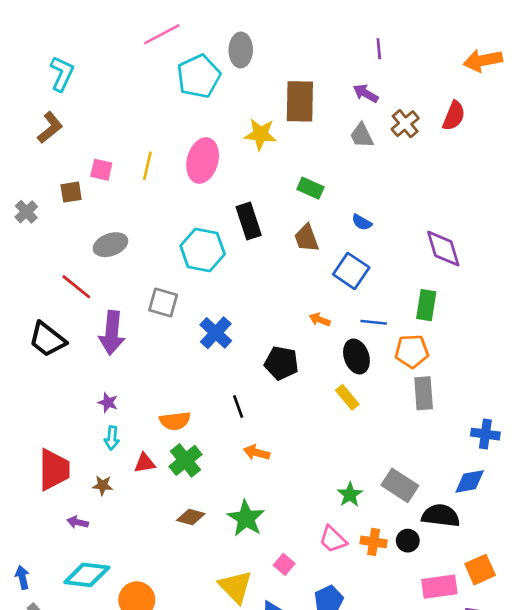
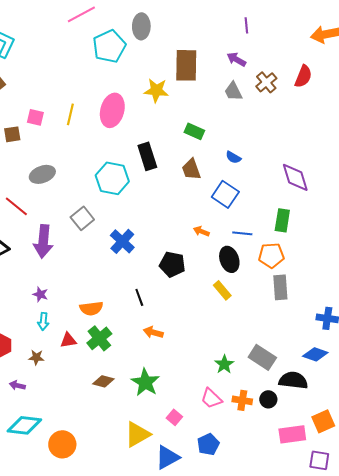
gray square: (163, 303) -> (82, 218), turned 35
blue diamond: (470, 481) -> (315, 354), turned 30
yellow triangle: (235, 587) -> (137, 434), turned 44

